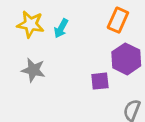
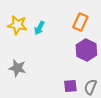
gray star: (33, 70) -> (17, 68), moved
purple square: (100, 81) -> (70, 86), moved

